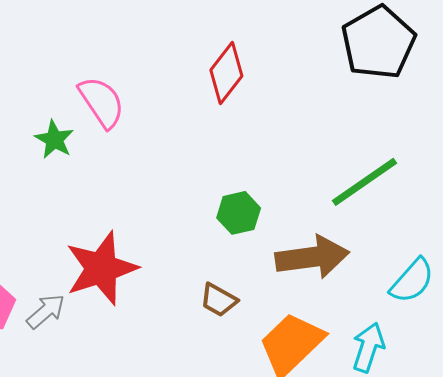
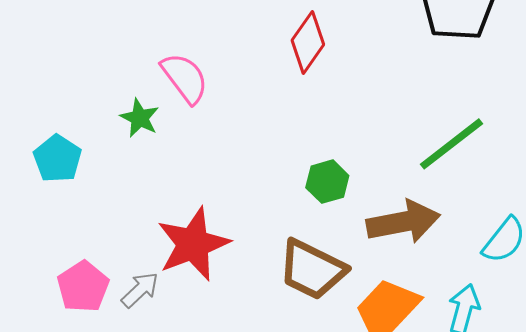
brown trapezoid: (219, 300) -> (312, 269), size x1.8

